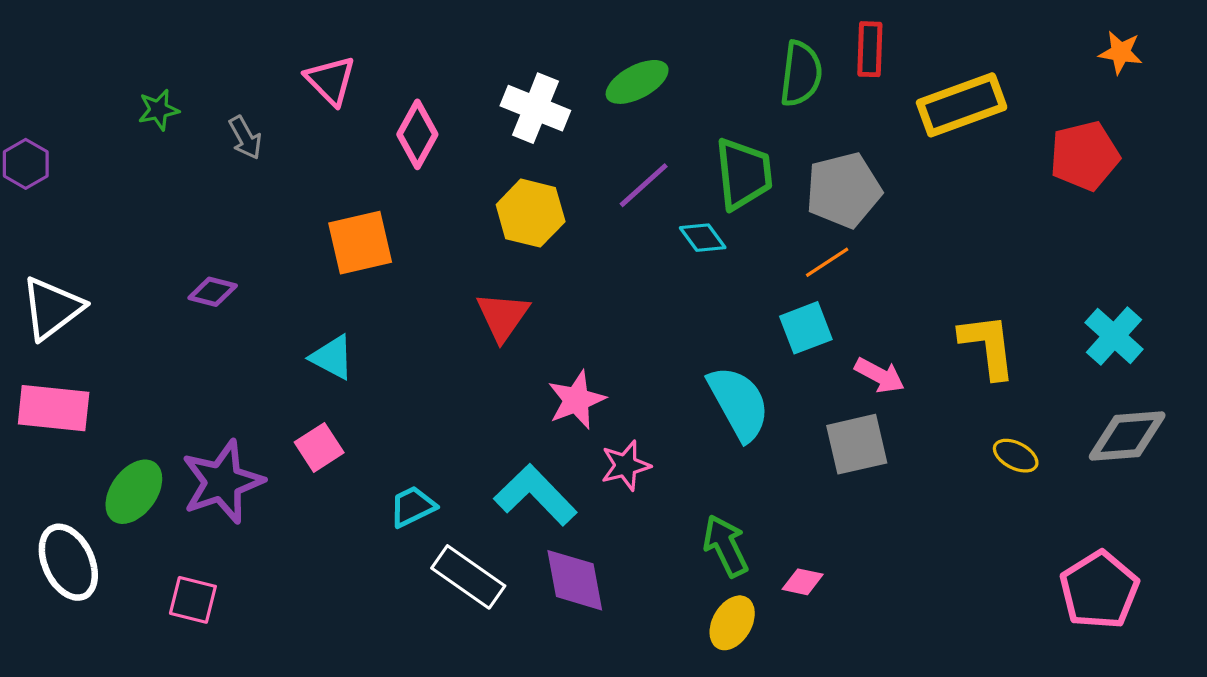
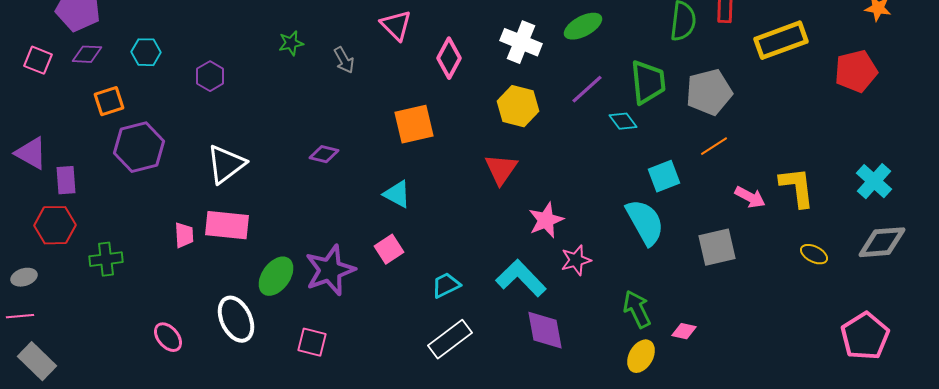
orange line: (827, 262) -> (714, 146), moved
cyan square: (806, 328) -> (664, 176), moved
pink arrow: (880, 375) -> (750, 197), moved
white rectangle: (468, 577) -> (450, 339), moved, turned -72

